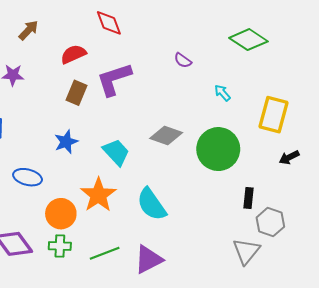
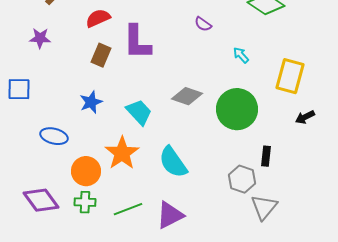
purple L-shape: (114, 79) -> (137, 42), turned -72
gray hexagon: (270, 222) -> (242, 179), moved

